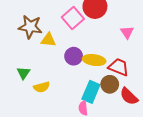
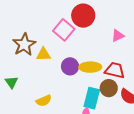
brown star: (30, 27) -> (24, 45), turned -30
pink triangle: (127, 32) -> (118, 36), turned 48
green triangle: (24, 73) -> (11, 82), moved

